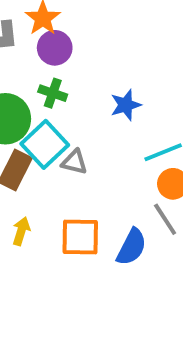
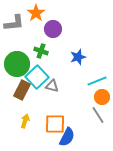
purple circle: (55, 48) -> (53, 29), moved
blue semicircle: (132, 247) -> (67, 137), moved

